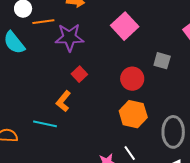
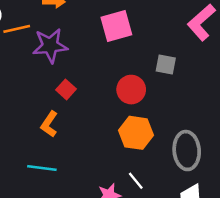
pink square: (125, 26) -> (116, 26), turned 32
cyan line: (45, 124) -> (42, 168), moved

